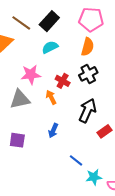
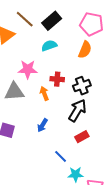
black cross: (88, 74) -> (82, 86), moved
red cross: (63, 81) -> (57, 79), turned -32
red rectangle: (105, 131) -> (82, 137), moved

